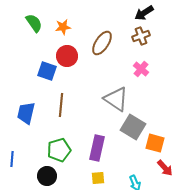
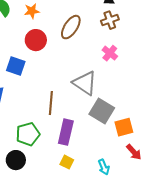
blue square: (47, 71) -> (16, 66), moved
brown line: (61, 105) -> (51, 103), moved
orange square: (155, 143) -> (124, 127), turned -30
yellow square: (98, 178) -> (67, 162), turned 32

